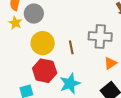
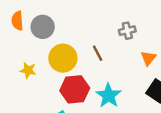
yellow star: (15, 23) -> (28, 70), moved
gray cross: (100, 36) -> (127, 31), size x0.6

